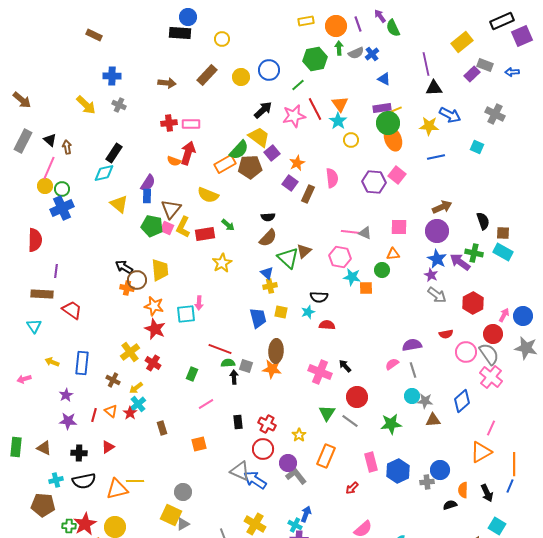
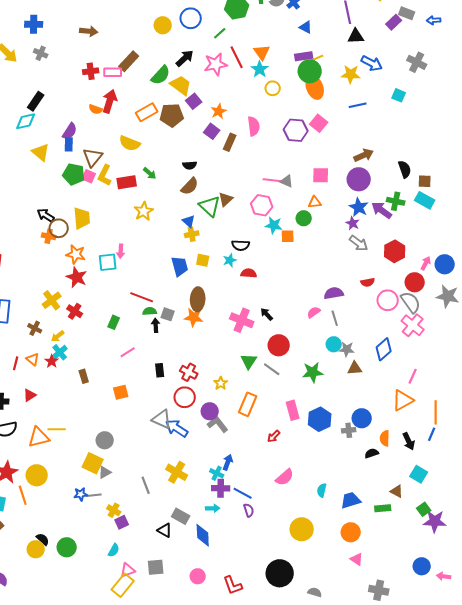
brown rectangle: (207, 75) -> (129, 61), moved
green semicircle: (239, 150) -> (161, 75), moved

